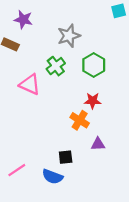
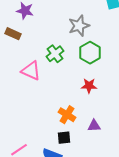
gray star: (69, 36) -> (79, 26), moved
orange cross: (80, 120) -> (67, 115), moved

